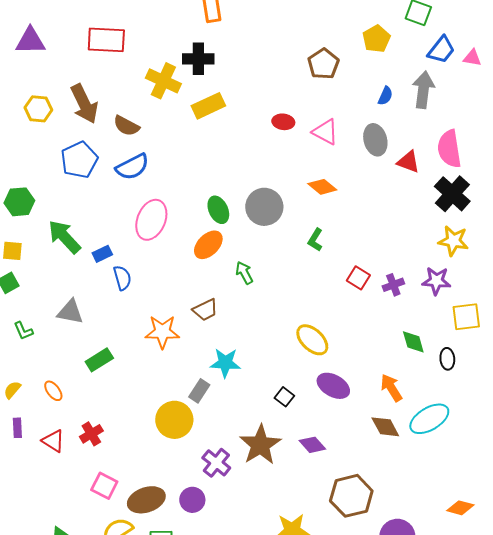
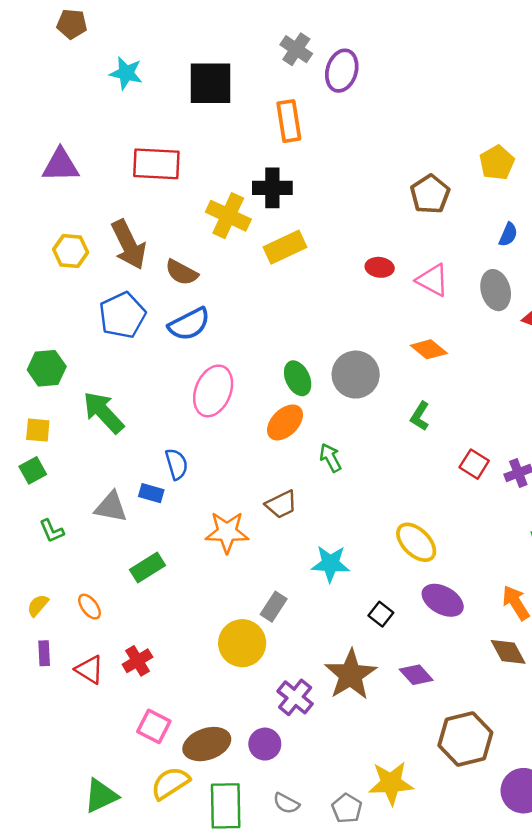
blue rectangle: (102, 254) -> (151, 493), moved, turned 42
cyan star: (225, 363) -> (330, 564), moved

